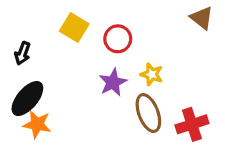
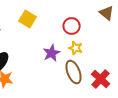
red circle: (118, 39) -> (72, 26), moved
red cross: (192, 124) -> (101, 79), turned -30

